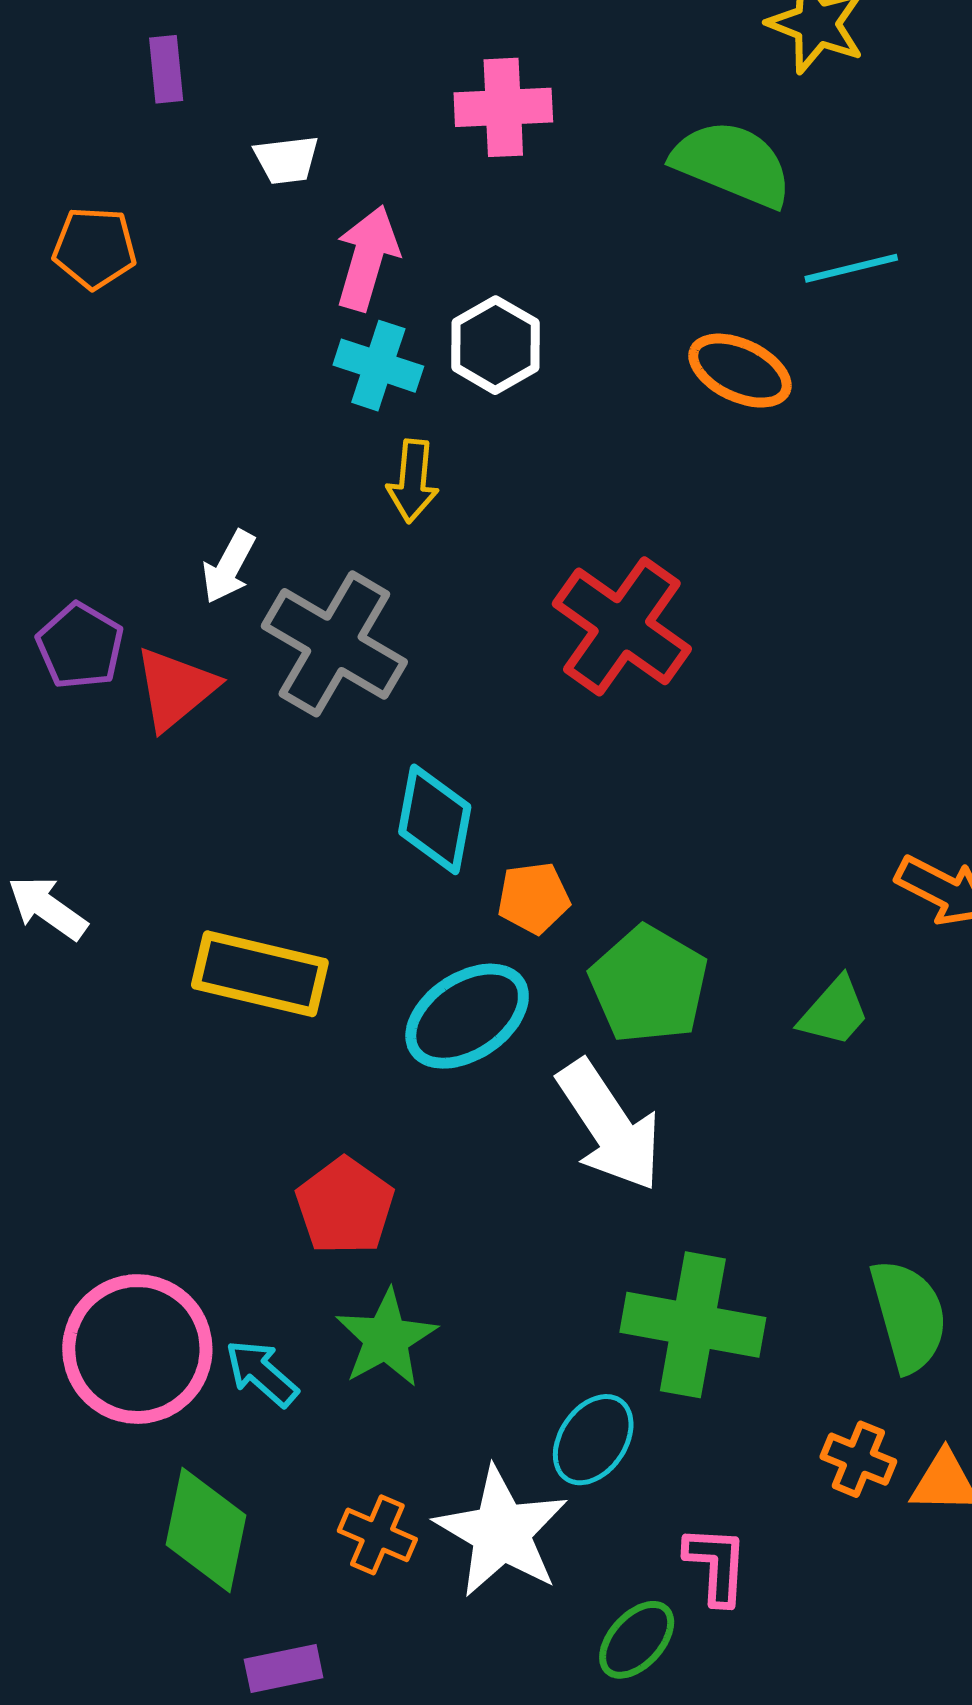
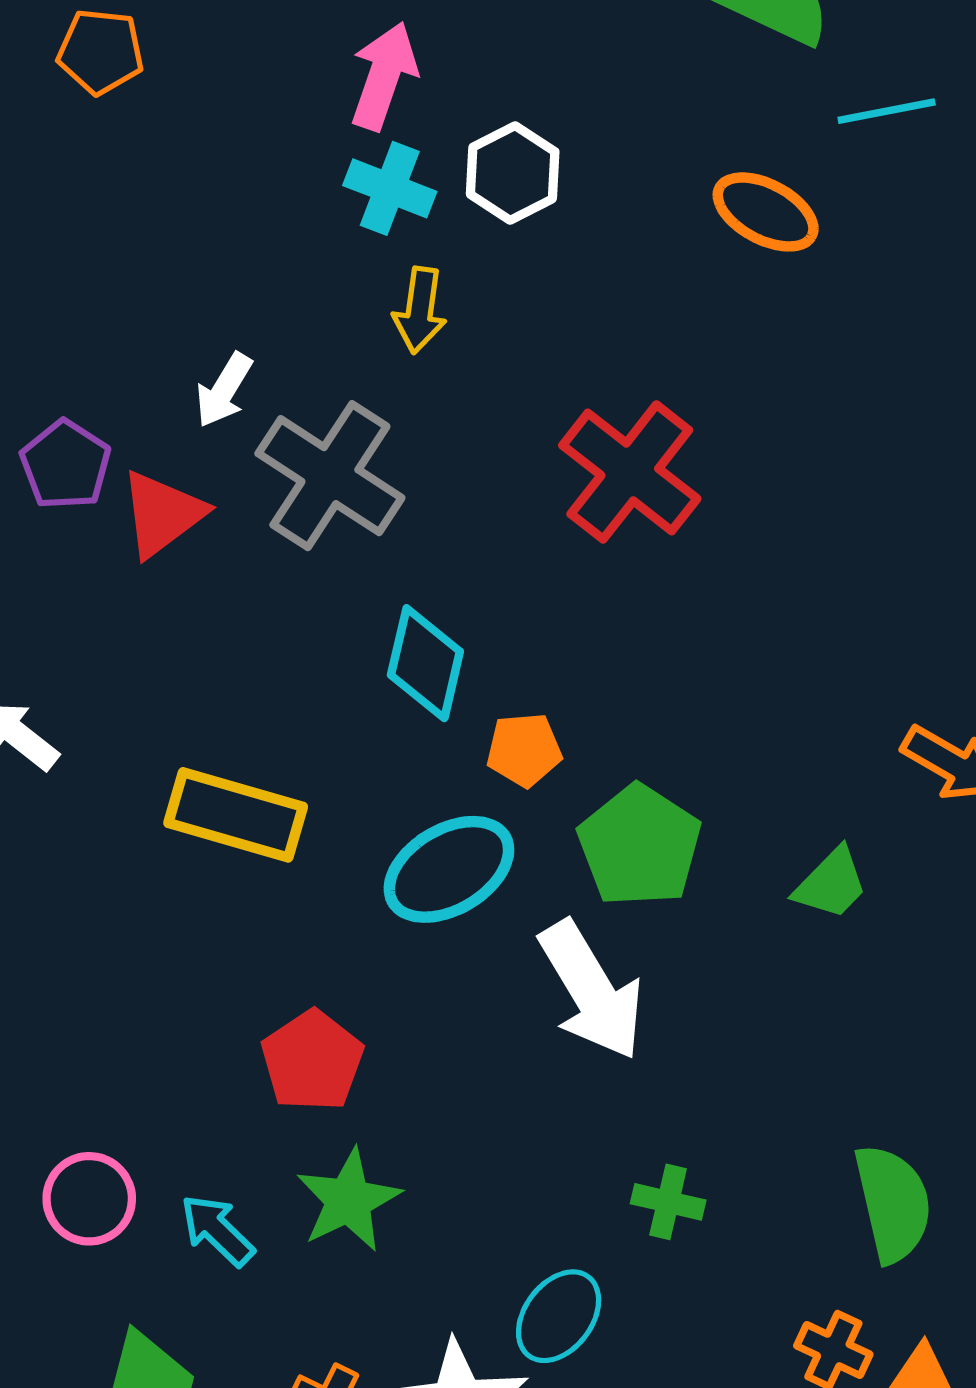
green cross: (693, 1325) -> (668, 1202), size x0.5
pink circle: (137, 1349) -> (89, 1199), size x0.6

